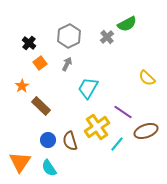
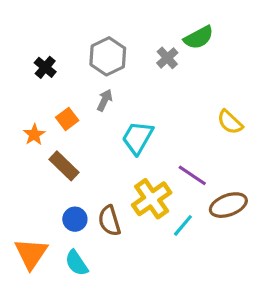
orange square: (40, 63) -> (67, 119), moved

